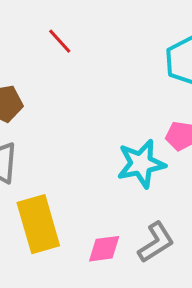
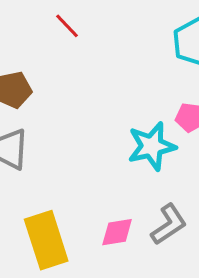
yellow rectangle: (38, 224) -> (46, 240), moved

